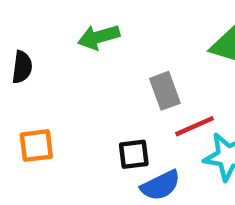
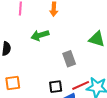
red line: (195, 126) -> (81, 85), moved

